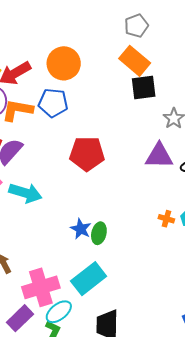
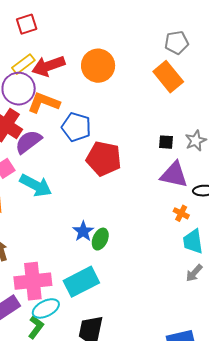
black square: (144, 87) -> (166, 142), moved, size x0.6
blue pentagon: (53, 103) -> (76, 127), moved
orange cross: (166, 219) -> (181, 213), moved

